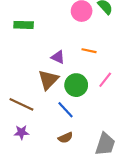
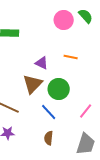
pink line: (105, 80) -> (86, 111), moved
brown semicircle: (65, 138) -> (49, 138), turned 120

